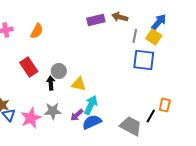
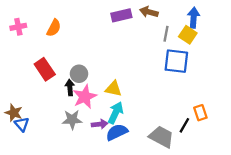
blue arrow: (159, 22) -> (194, 18), turned -36
yellow triangle: (79, 84) -> (113, 89), moved
orange rectangle: (165, 105) -> (200, 113), turned -32
purple arrow: (77, 115) -> (100, 124), turned -144
pink star: (31, 118) -> (85, 97), moved

